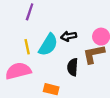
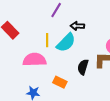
black arrow: (69, 36) -> (77, 26), moved

